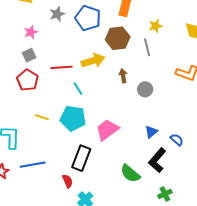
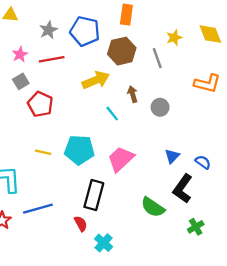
yellow star: (156, 26) -> (174, 38), moved
red line: (61, 67) -> (52, 59), moved
red pentagon: (27, 80) -> (40, 104), moved
cyan line: (78, 89) -> (112, 114), moved

